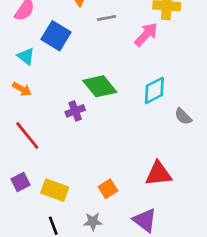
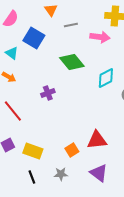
pink arrow: (146, 34) -> (100, 37), turned 54
green diamond: (100, 86) -> (72, 62), moved
red triangle: (158, 174) -> (97, 140), moved

